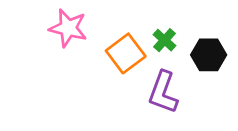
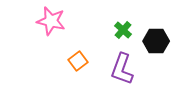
orange square: (126, 53) -> (78, 61), moved, size x0.7

